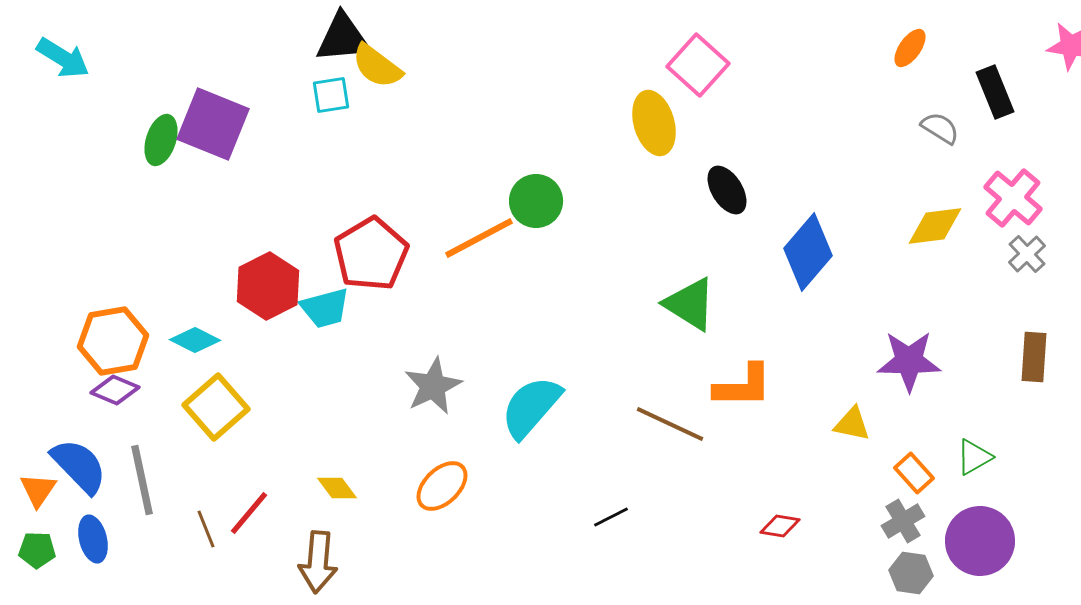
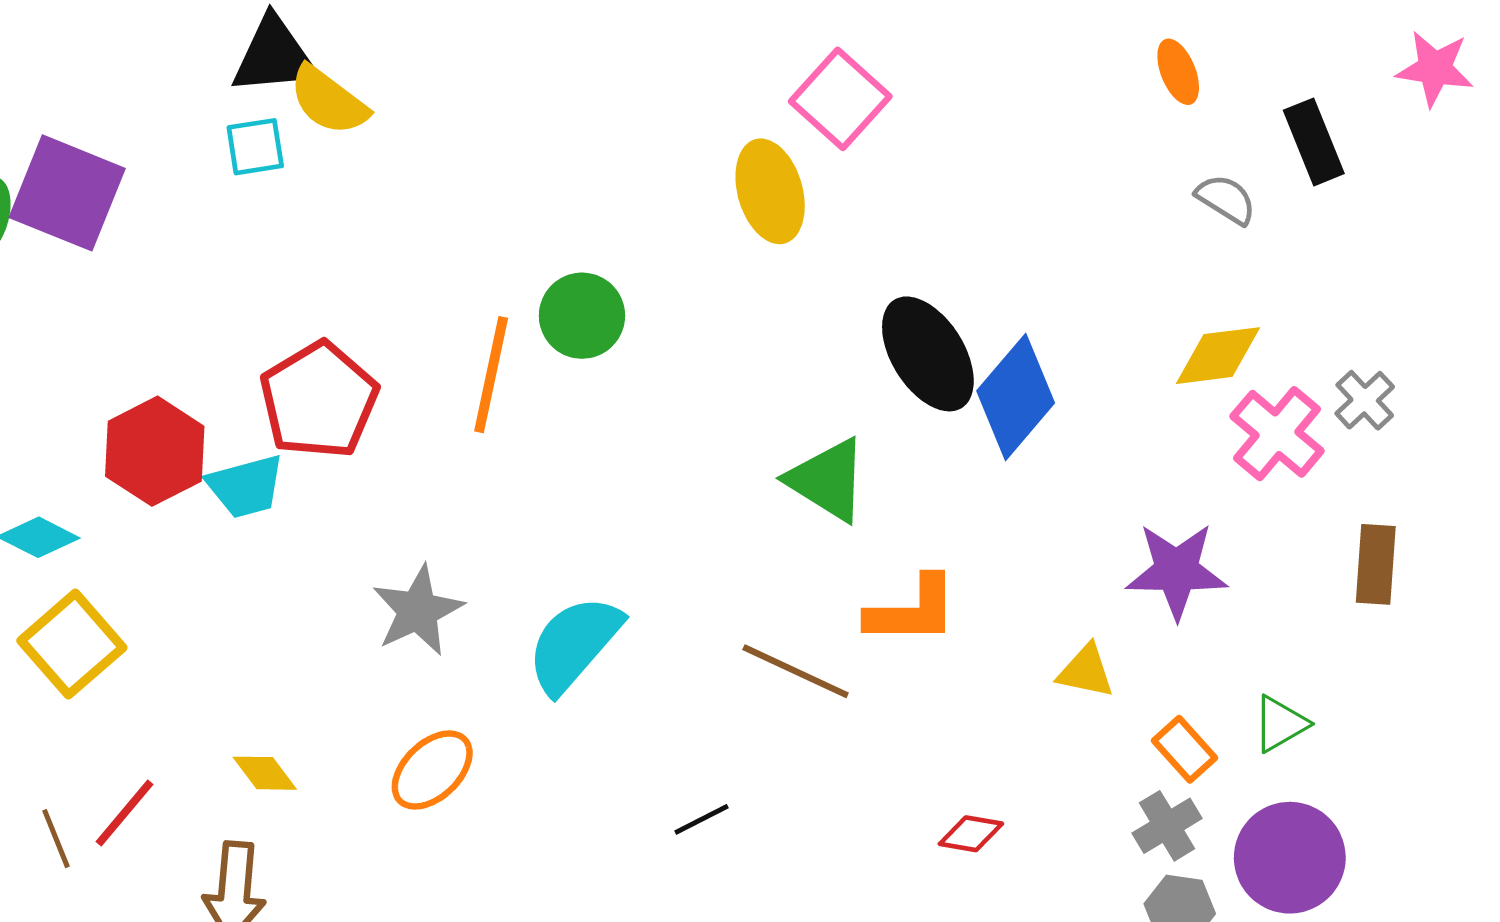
orange ellipse: (910, 48) -> (1178, 72), turned -57
black ellipse: (727, 190) -> (928, 354), moved, size x1.5
pink cross: (1013, 198) -> (1277, 434), moved
orange line: (479, 238) -> (491, 375), turned -50

